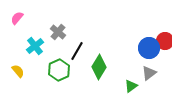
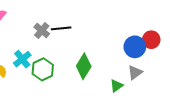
cyan cross: (35, 46) -> (22, 59), moved
black line: (77, 51) -> (61, 28), moved, turned 54

